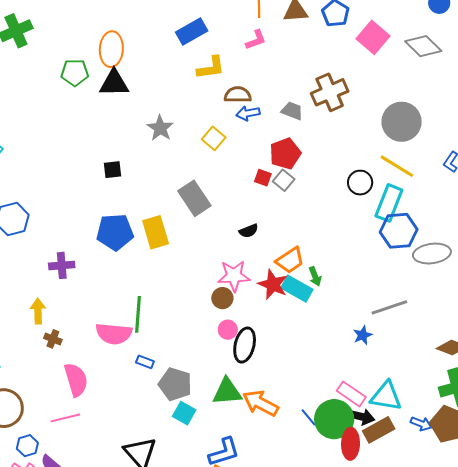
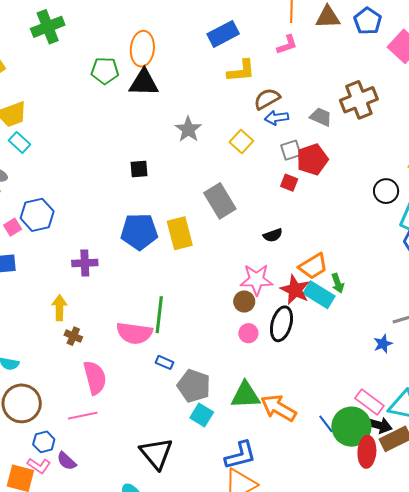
brown semicircle: (238, 95) -> (267, 99), turned -32
gray square: (284, 180) -> (291, 150), moved, turned 30
black ellipse: (245, 345) -> (281, 324), moved

